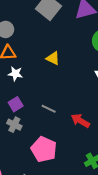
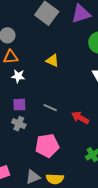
purple square: (16, 104) -> (19, 105), turned 32
pink pentagon: (44, 149) -> (47, 146), turned -30

